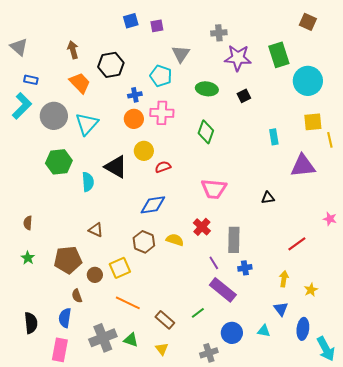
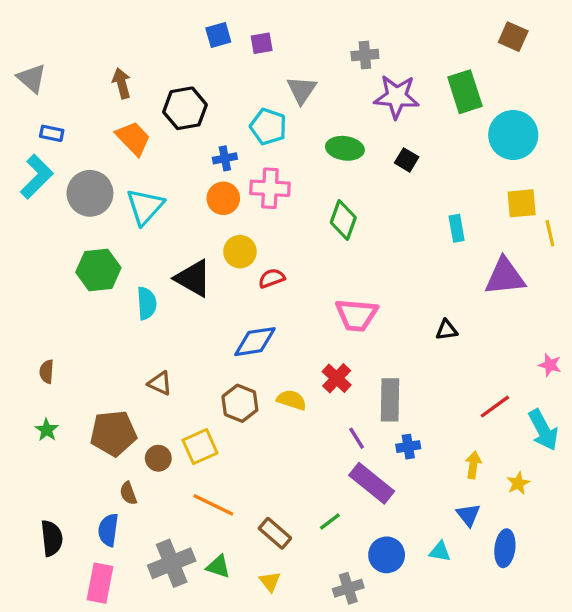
black square: (244, 96) -> (407, 160), turned -32
cyan arrow: (326, 349) -> (543, 430), moved

